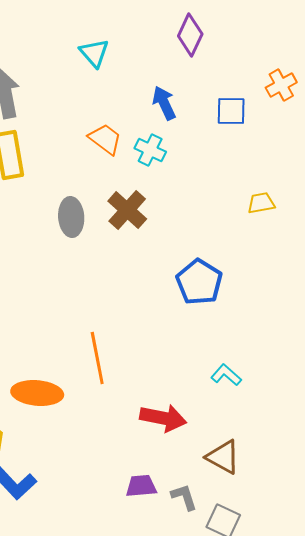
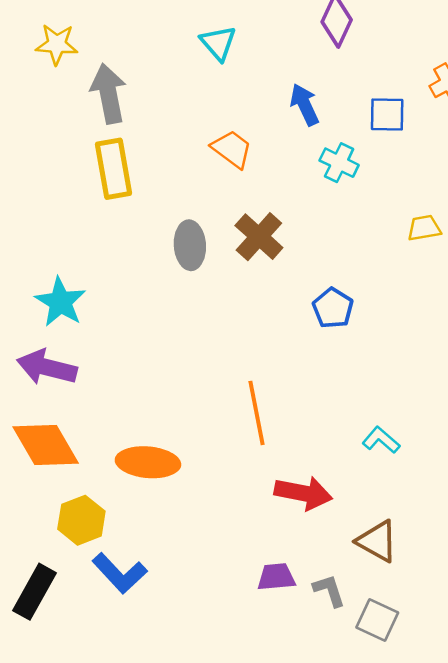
cyan cross: (150, 150) -> (339, 163), moved
blue pentagon: (199, 282) -> (333, 308), moved, size x0.7
orange line: (97, 358) -> (256, 413), moved

